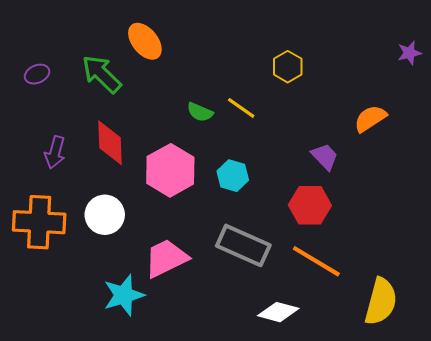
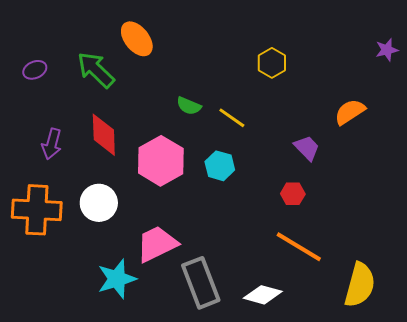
yellow line: (241, 108) -> (232, 118), moved
red hexagon: (310, 205) -> (293, 194), size x0.6
gray rectangle: (243, 245) -> (201, 283), moved, turned 45

